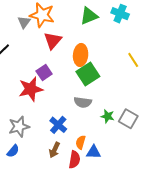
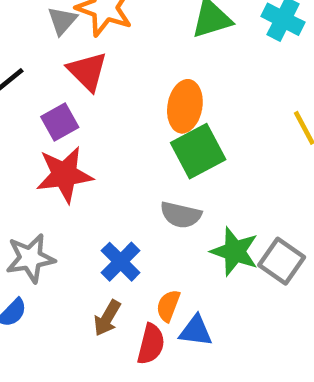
red triangle: (53, 41) -> (87, 71), moved, turned -30
purple square: (44, 73) -> (60, 122), moved
green star: (108, 116) -> (235, 251), size x1.5

